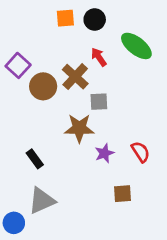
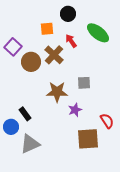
orange square: (65, 18) -> (47, 29), moved
gray square: (99, 102) -> (84, 83), moved
red semicircle: (141, 152) -> (107, 121), moved
brown square: (123, 194) -> (88, 139), size x1.6
blue circle: (14, 223) -> (11, 127), moved

